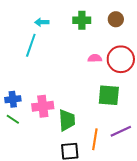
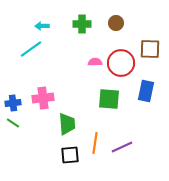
cyan line: (31, 45) -> (31, 49), turned 35
pink cross: (43, 106) -> (43, 98), moved
purple line: (121, 131) -> (122, 147), moved

